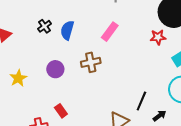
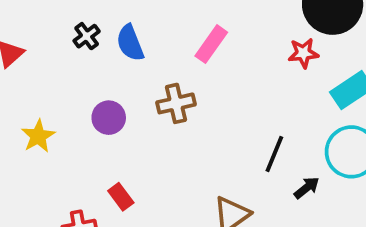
blue semicircle: (67, 30) -> (130, 43), turned -36
black line: (141, 101) -> (274, 154), moved
black arrow: (160, 116) -> (307, 188), moved

